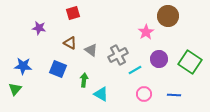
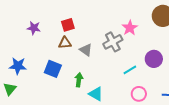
red square: (73, 13) -> (68, 25), moved
pink star: (146, 32) -> (130, 28), moved
brown triangle: (70, 43) -> (65, 43), turned -32
gray cross: (118, 55) -> (113, 42), moved

